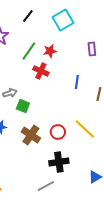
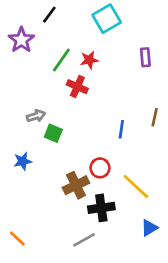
black line: (28, 16) -> (49, 15), moved
blue line: (77, 82) -> (121, 129), moved
yellow line: (85, 129) -> (136, 187), moved
brown cross: (31, 135) -> (76, 185), moved, turned 30

